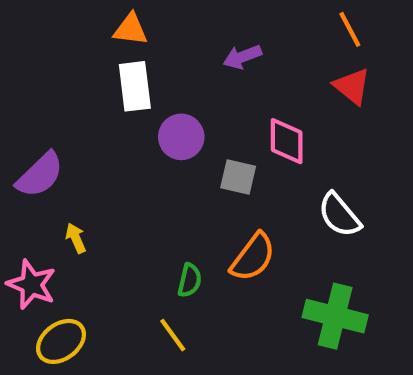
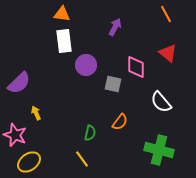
purple arrow: (242, 57) -> (115, 27), turned 138
red triangle: (352, 86) -> (168, 53), moved
orange semicircle: (253, 257) -> (120, 122), size x0.7

